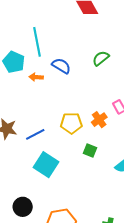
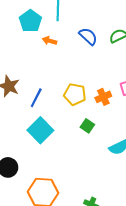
blue semicircle: (61, 66) -> (88, 36), moved
blue line: (35, 134) -> (36, 98), turned -48

